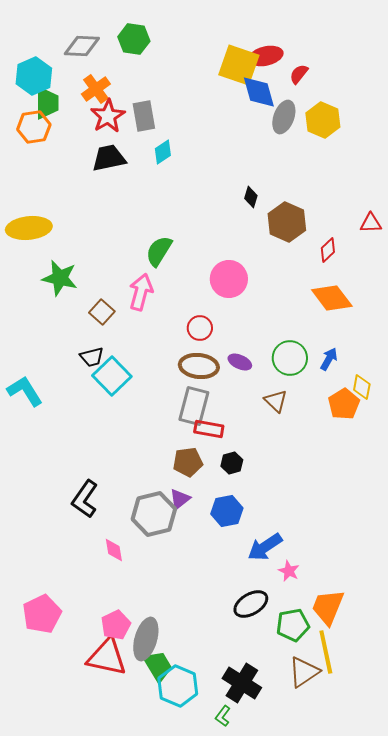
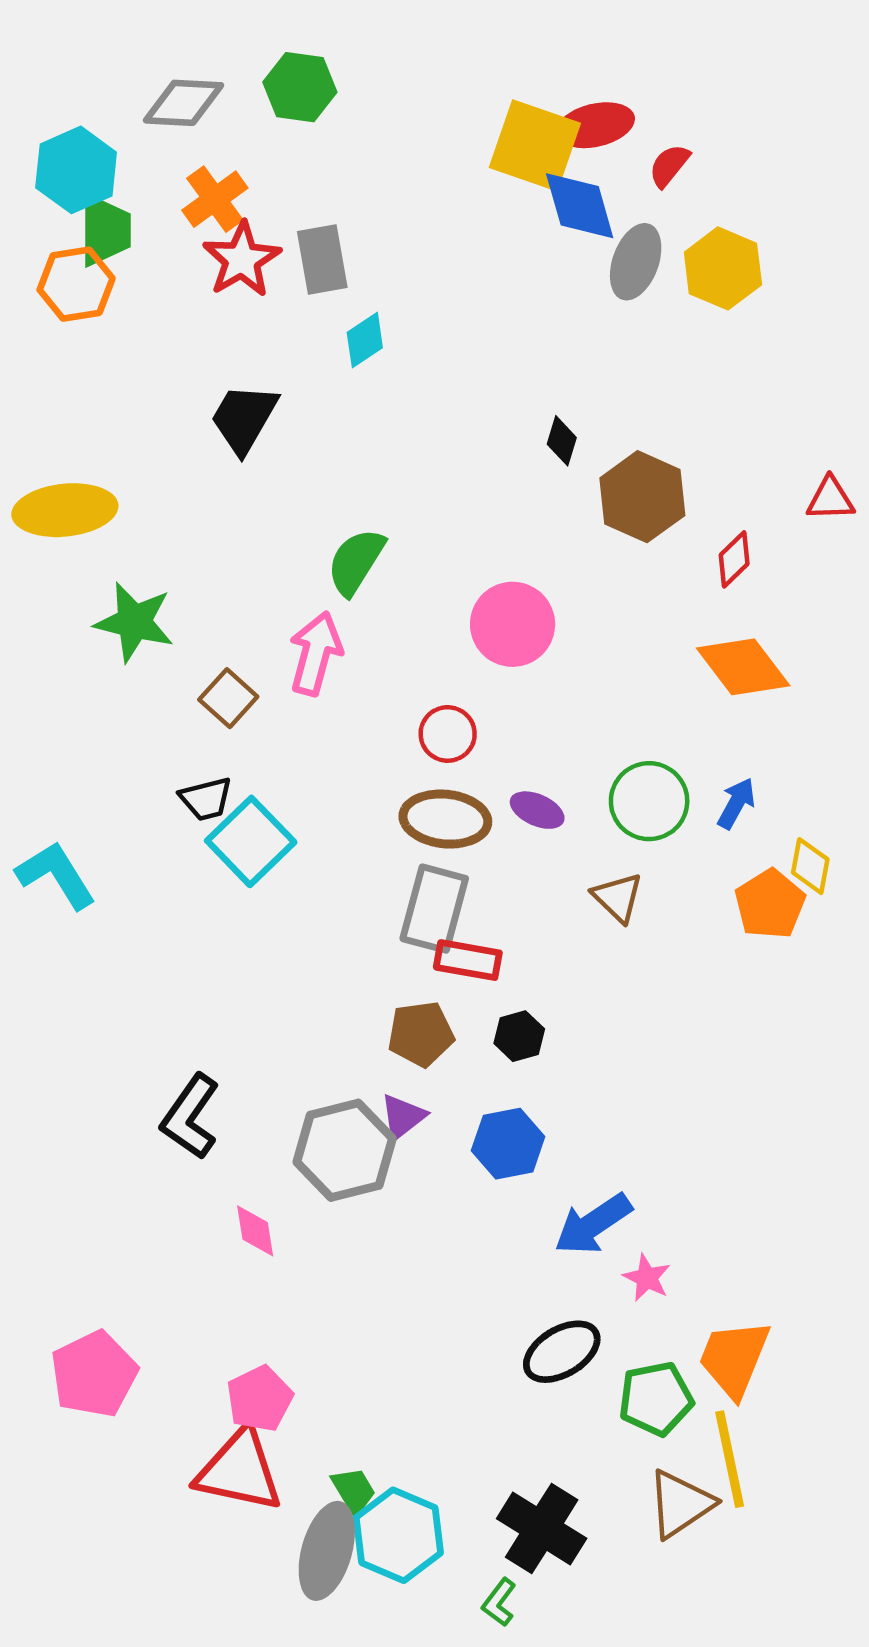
black trapezoid: (109, 158) -> (244, 418), moved, turned -48
gray ellipse: (146, 639) -> (327, 1551), moved
green trapezoid: (158, 666) -> (354, 1490), size x0.7

